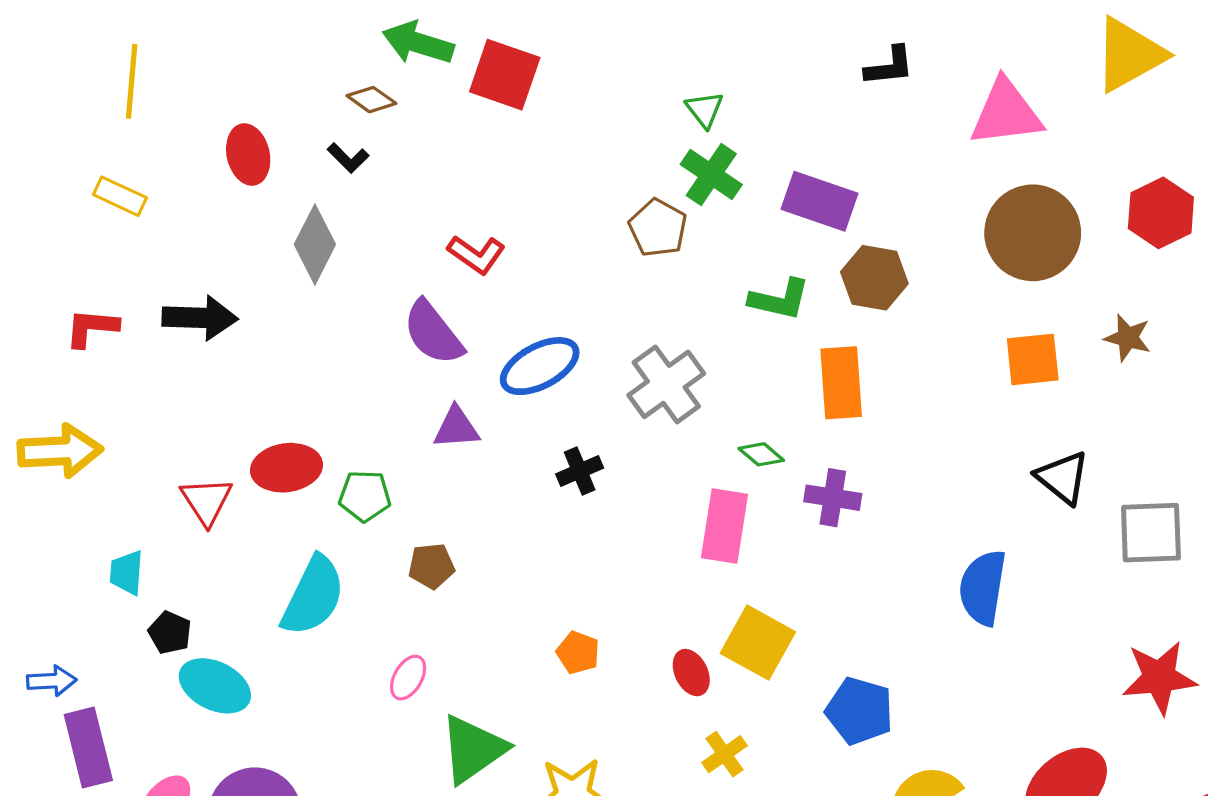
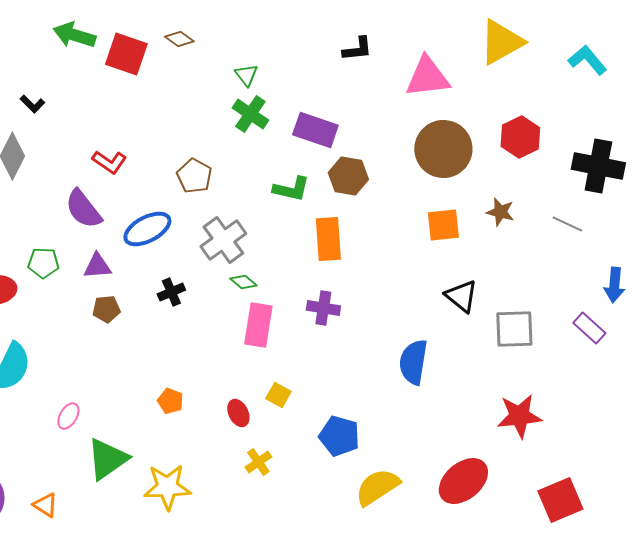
brown diamond: (371, 100) -> (179, 39), moved
brown pentagon: (658, 228) -> (194, 176), moved
green diamond: (761, 454) -> (243, 282), moved
green pentagon: (365, 496) -> (43, 263), moved
brown pentagon: (431, 566) -> (106, 309), moved
yellow square: (758, 643) -> (278, 395), size x0.6

